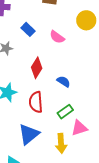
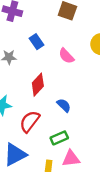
red semicircle: (36, 102) -> (30, 121), turned 30

